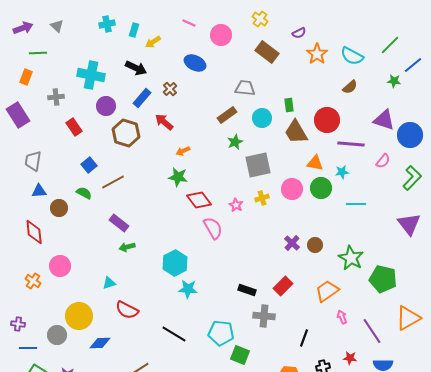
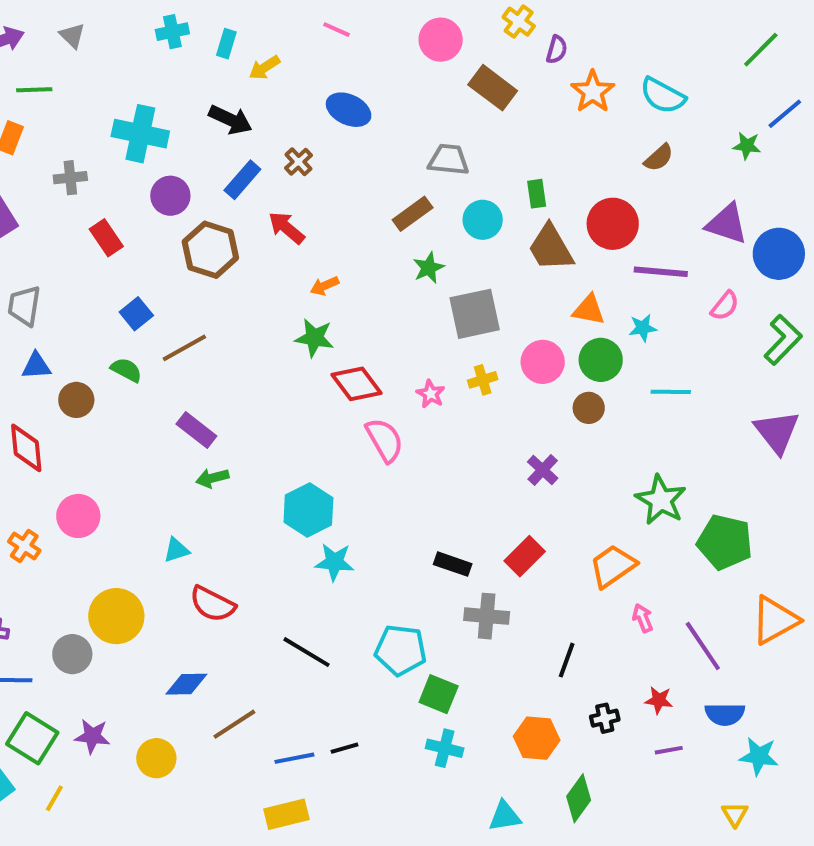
yellow cross: (260, 19) -> (519, 22), moved
purple semicircle: (299, 33) -> (557, 50), turned -48
pink circle: (221, 35) -> (441, 40), moved
green line: (390, 45) -> (761, 50), moved
brown circle: (315, 245) -> (589, 408), moved
blue diamond: (100, 343) -> (186, 684), moved

